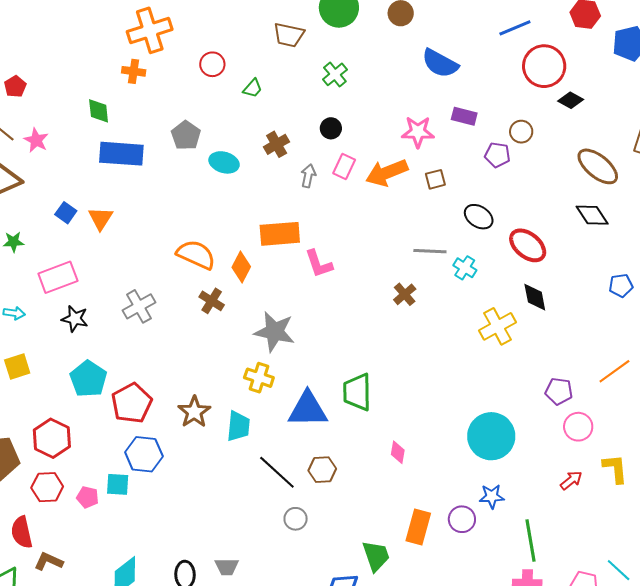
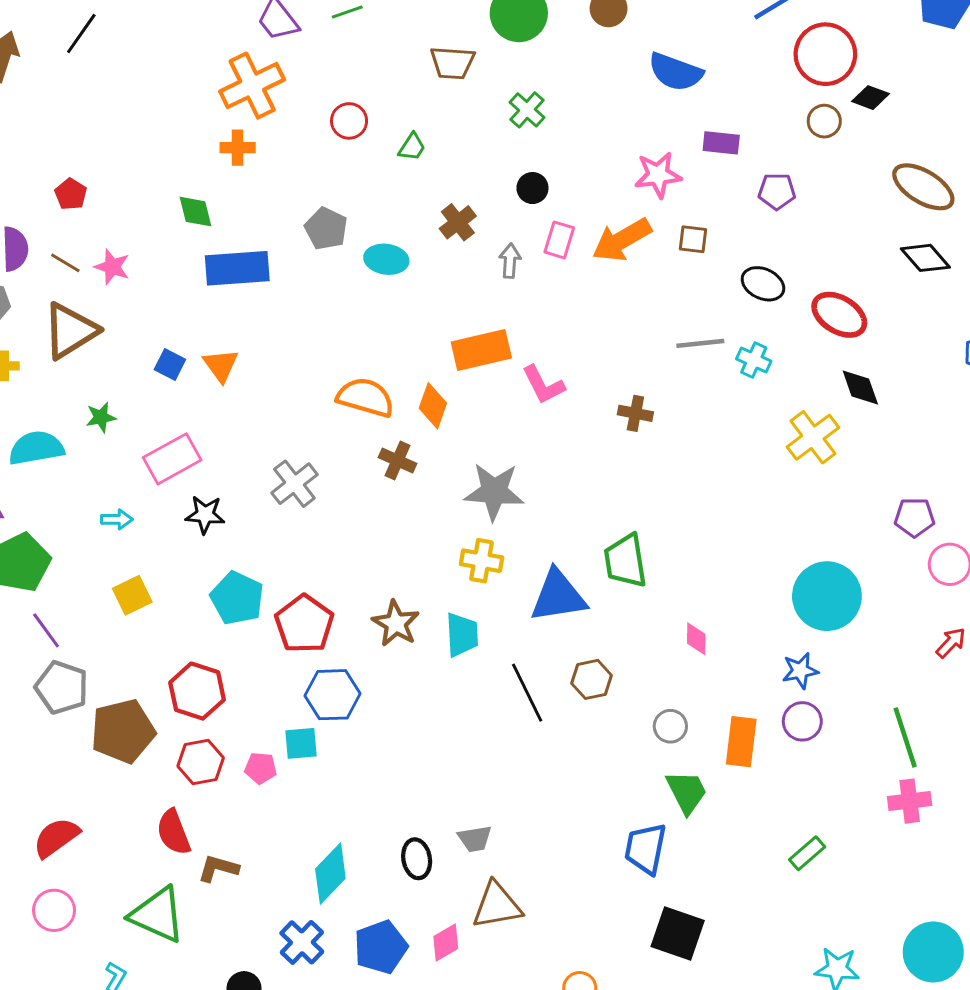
brown circle: (521, 132) -> (824, 121), moved
brown square: (435, 179) -> (693, 239), turned 30
brown cross: (405, 294) -> (635, 413), moved, turned -30
black line: (277, 472) -> (527, 693), turned 30
blue star: (492, 496) -> (800, 671), moved
gray circle: (296, 519) -> (670, 726), moved

